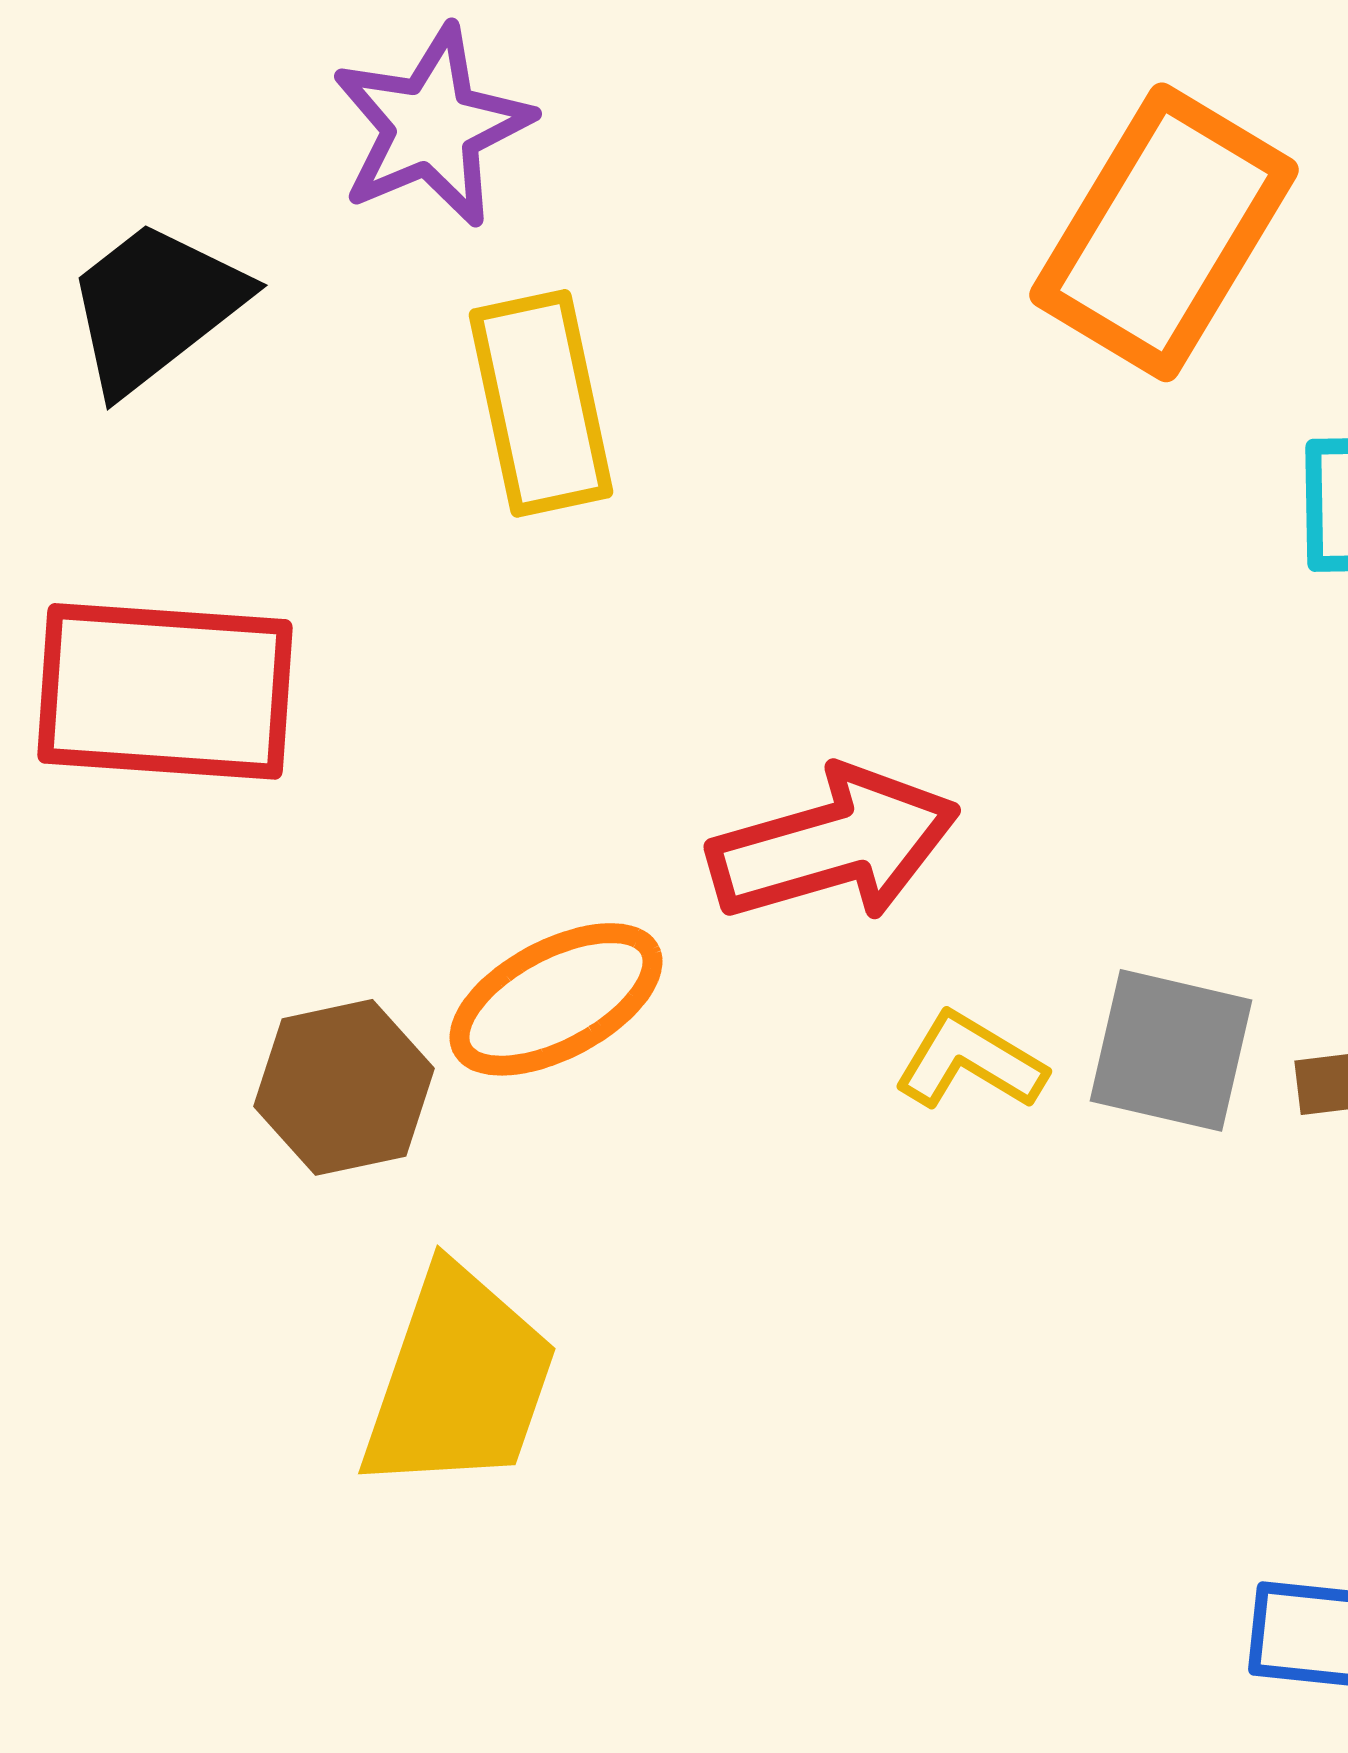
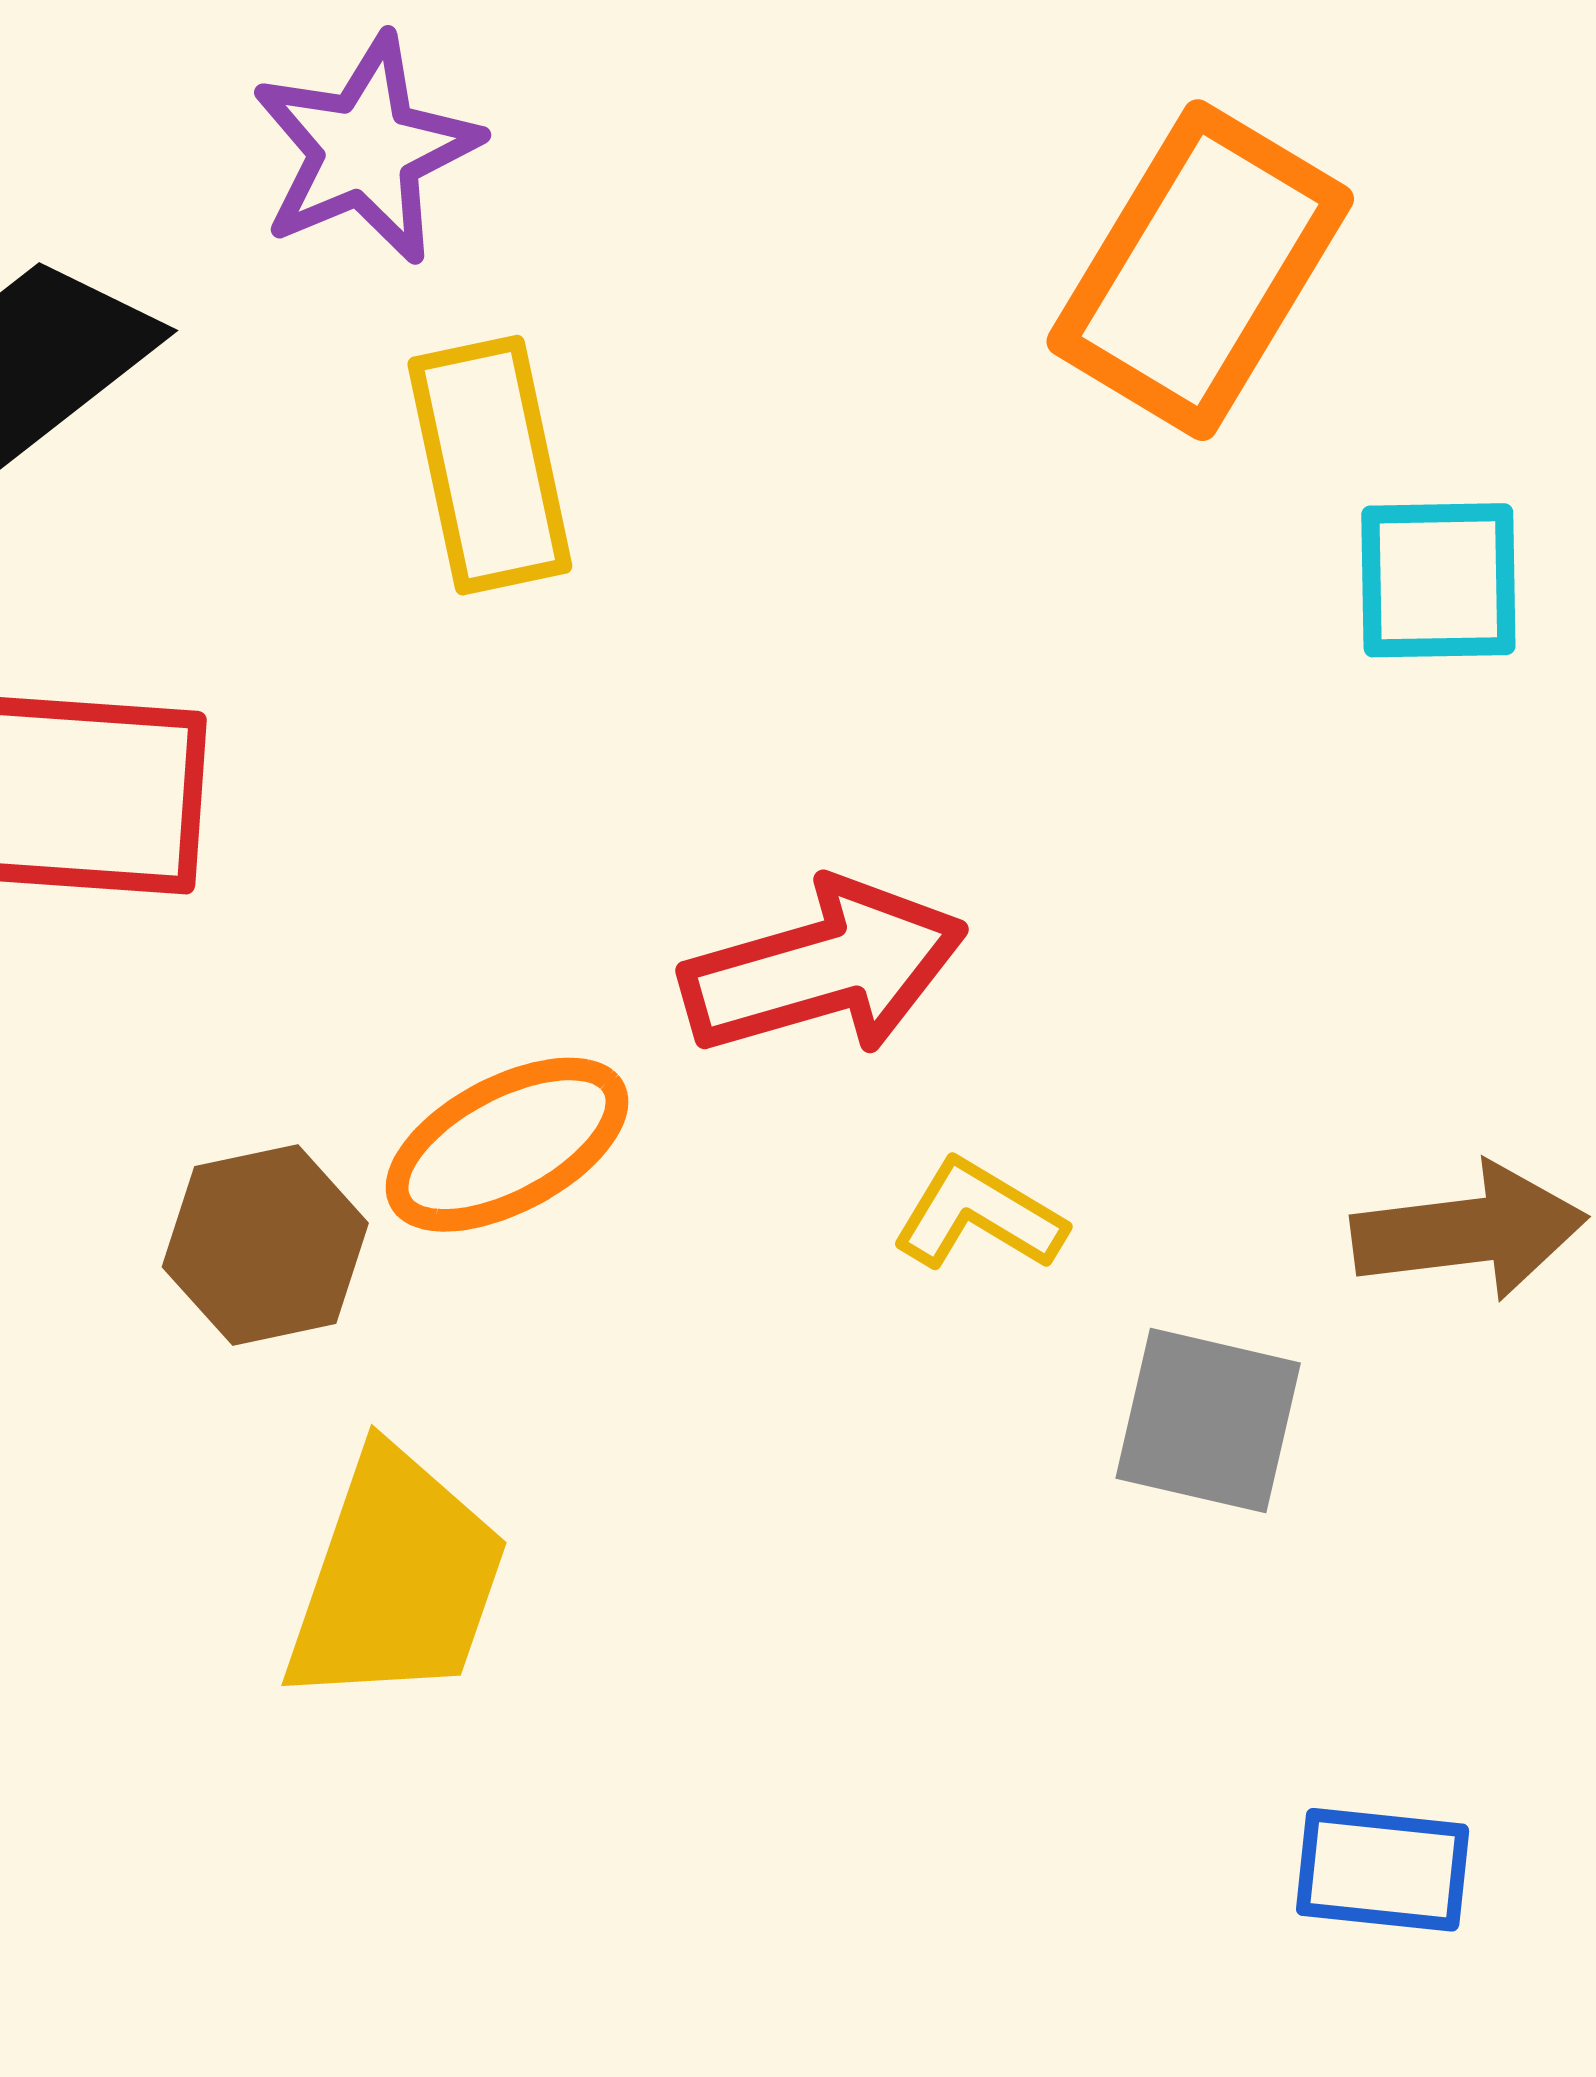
gray square: (1171, 1050) -> (1208, 1421), moved

